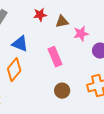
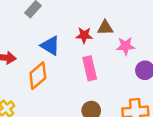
red star: (40, 15) -> (84, 35), moved

